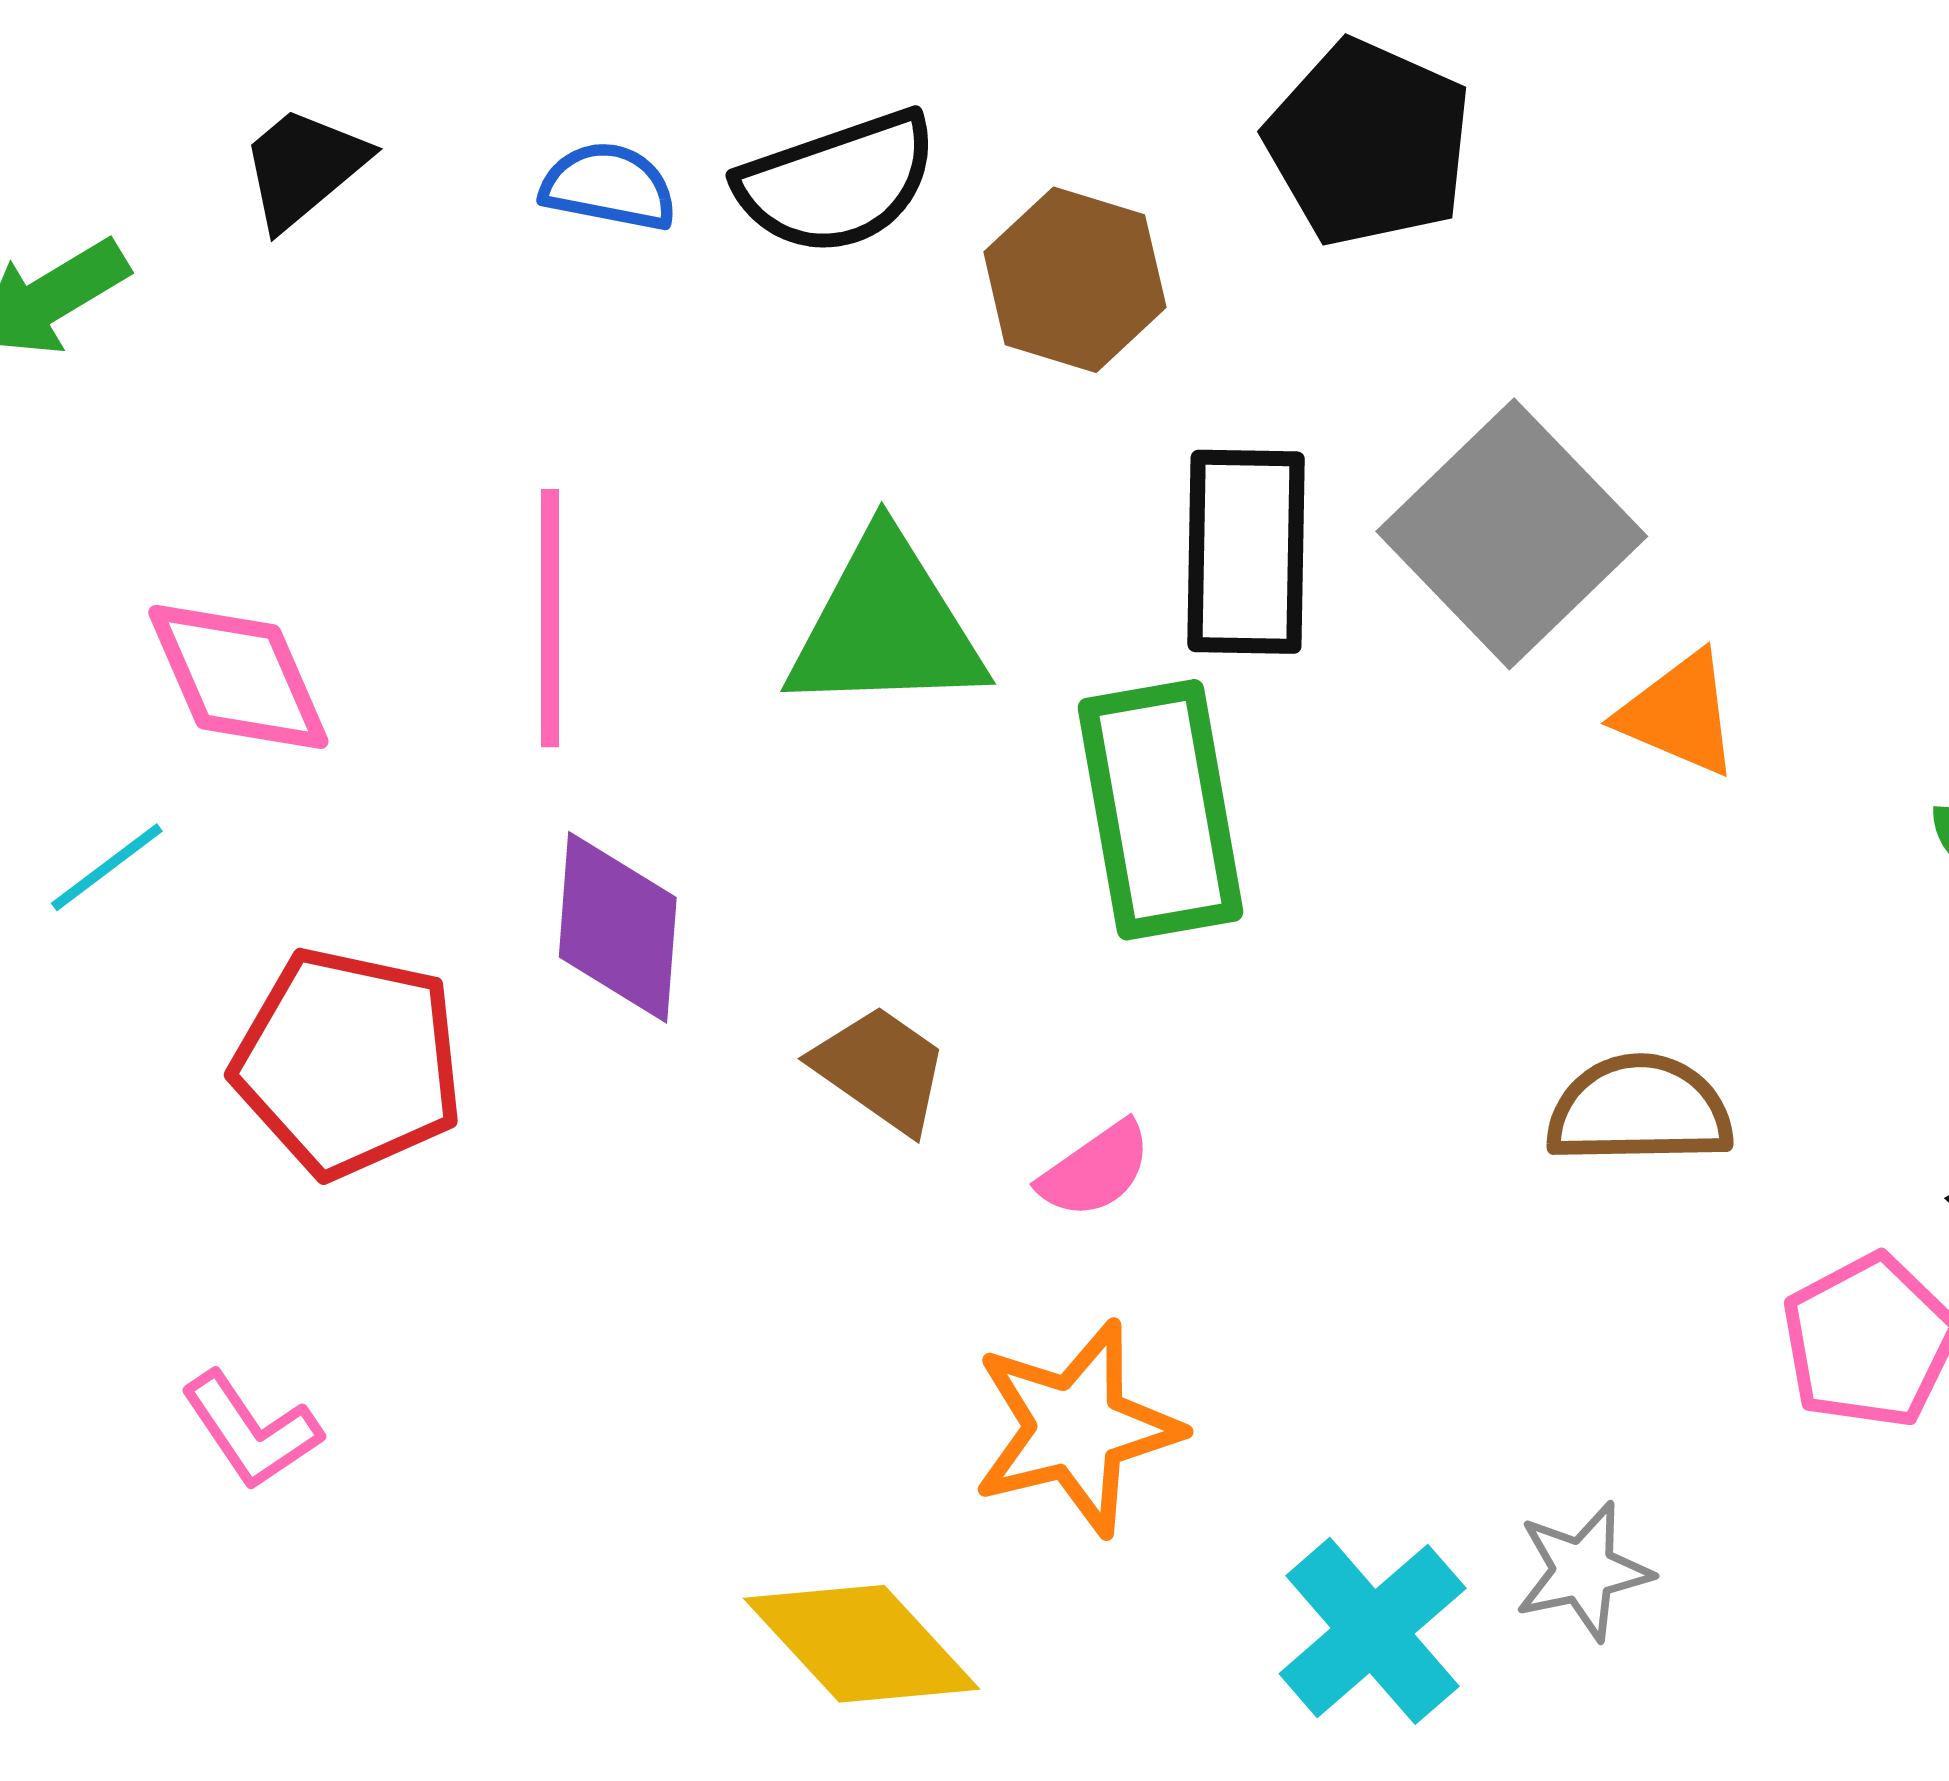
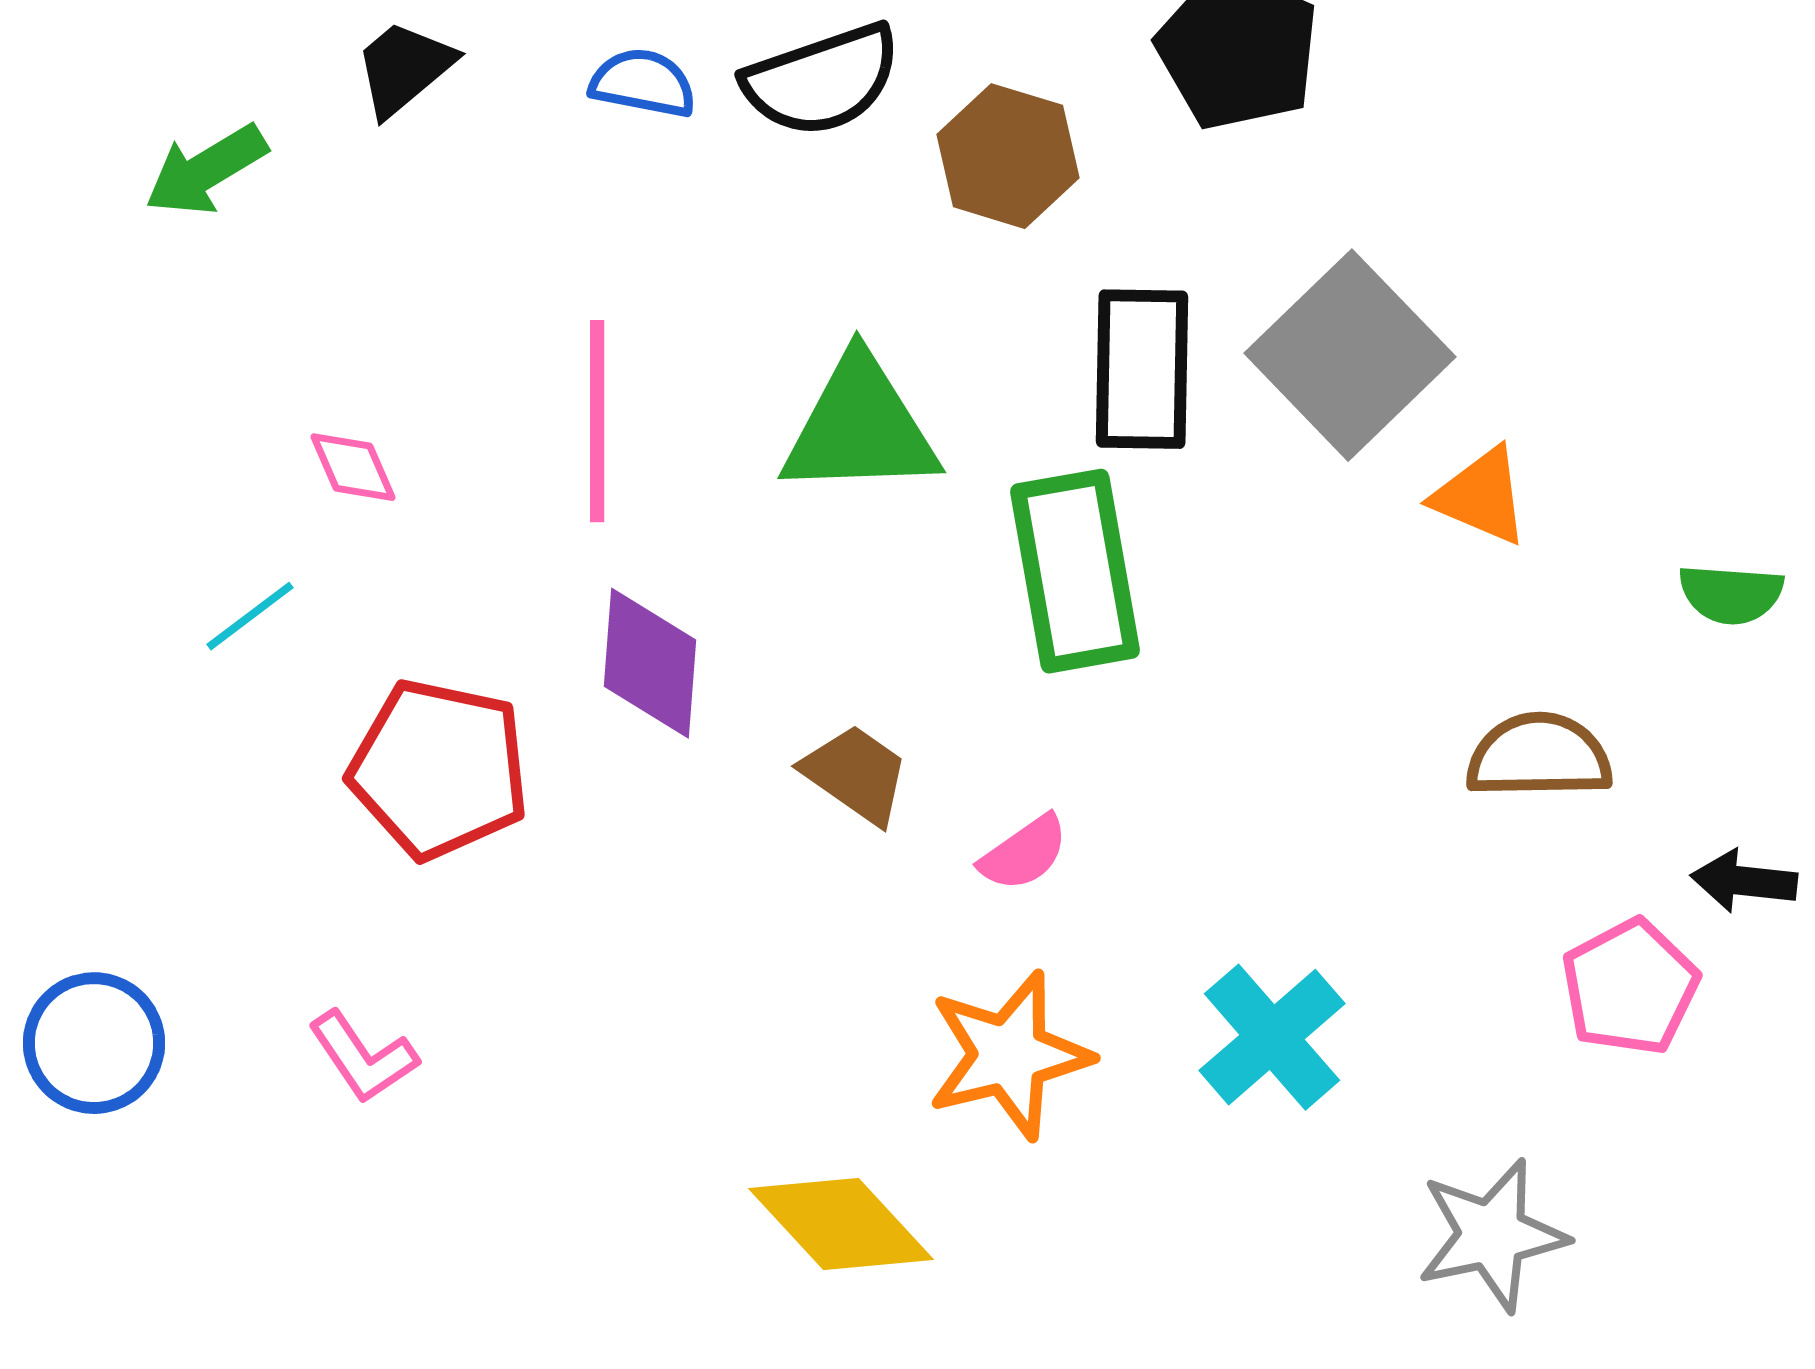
pink diamond: (238, 677) -> (353, 467), size x0.6
brown semicircle: (1639, 1110) -> (1539, 756), moved
gray star: (1583, 1571) -> (1492, 1235), moved, size x1.4
cyan cross: (1373, 1631) -> (1272, 1037), moved

